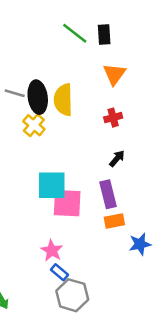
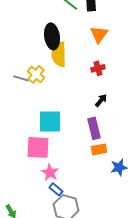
gray line: (15, 93) -> (21, 78), moved
black ellipse: (38, 97) -> (52, 36), moved
pink square: (67, 203) -> (38, 147), moved

